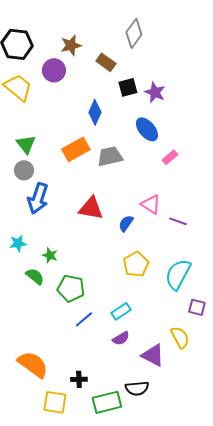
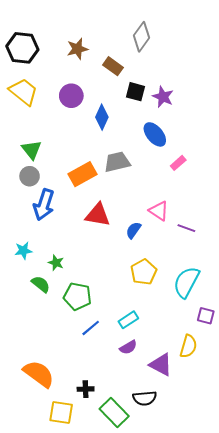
purple circle: (54, 70) -> (71, 96), moved
black square: (128, 87) -> (135, 92), turned 30
orange rectangle: (76, 149) -> (82, 174), moved
yellow semicircle: (180, 337) -> (188, 346), turned 45
green rectangle: (107, 402) -> (114, 412), turned 60

